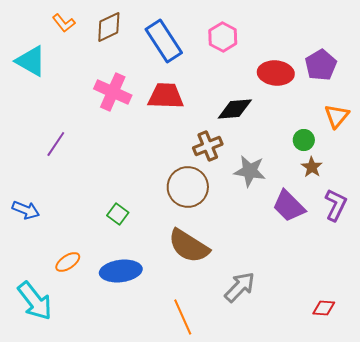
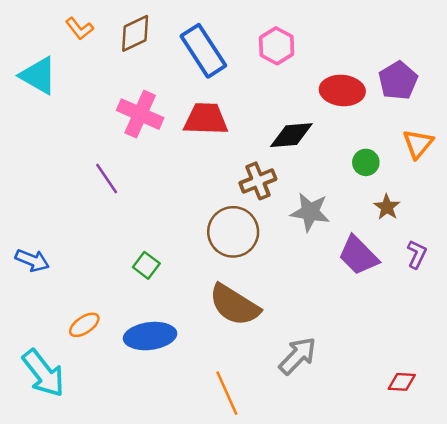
green circle: (304, 140) -> (366, 162), moved
purple line: (56, 144) -> (107, 179), moved, turned -68
purple L-shape: (336, 205) -> (417, 254), size x0.7

